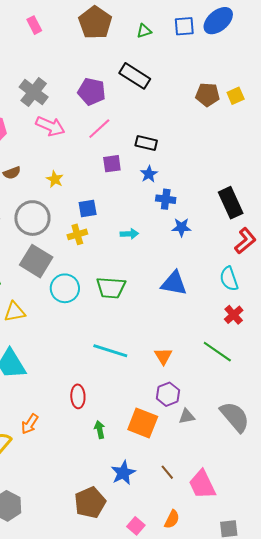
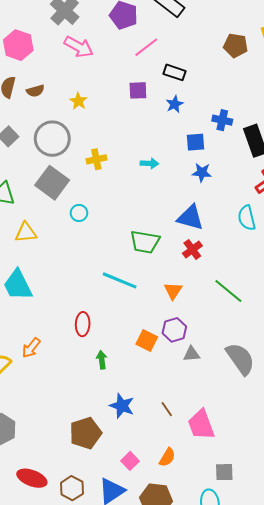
brown pentagon: (208, 95) -> (236, 46), moved
pink line: (99, 129) -> (146, 47), moved
blue cross: (166, 199) -> (222, 120), moved
blue square: (88, 208) -> (196, 142), moved
blue star: (181, 227) -> (202, 173), moved
cyan circle: (65, 288) -> (79, 213), size x0.6
green trapezoid: (111, 288) -> (145, 242), moved
red cross: (234, 315) -> (192, 250), moved
orange square: (143, 423) -> (147, 341), moved, size x0.7
blue star: (123, 473) -> (122, 406), turned -30

